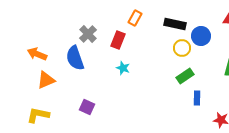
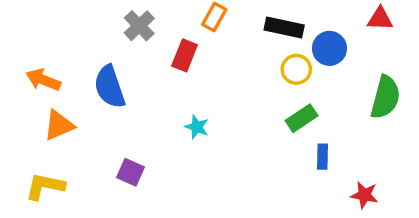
gray cross: (88, 34) -> (139, 26), moved
cyan star: (123, 68) -> (197, 127), moved

